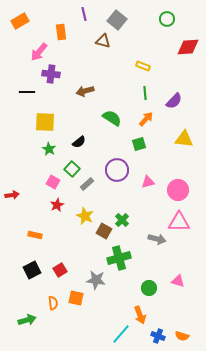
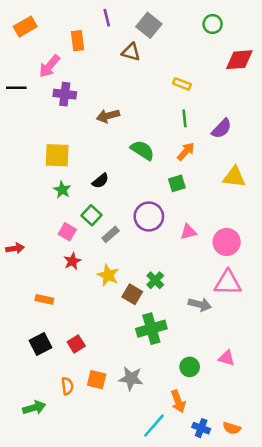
black line: (27, 92) -> (16, 88), moved
gray star: (96, 280) -> (131, 378), moved

